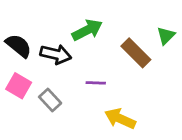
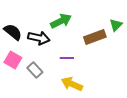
brown rectangle: (136, 53) -> (95, 37), turned -65
yellow arrow: (120, 119) -> (72, 84), moved

